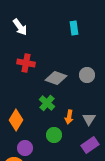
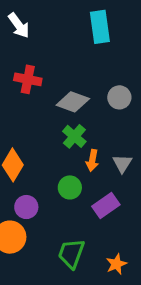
cyan rectangle: (74, 28) -> (100, 27), size x1.5
green cross: (47, 103) -> (74, 136), moved
purple rectangle: (90, 145) -> (106, 206), moved

